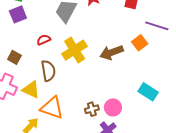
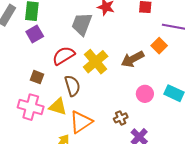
red semicircle: (44, 40) -> (64, 56), size x1.6
pink circle: (113, 107) -> (145, 94), moved
orange triangle: (52, 108) -> (81, 122), turned -45

